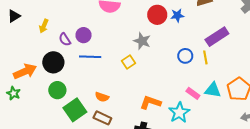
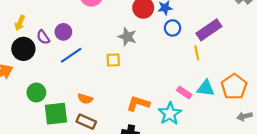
blue circle: (185, 56) -> (173, 28), moved
blue line: (90, 57) -> (71, 55), turned -35
black circle: (53, 62) -> (23, 49), moved
yellow square: (129, 62) -> (113, 60), turned 32
green square: (75, 110) -> (56, 114), turned 30

